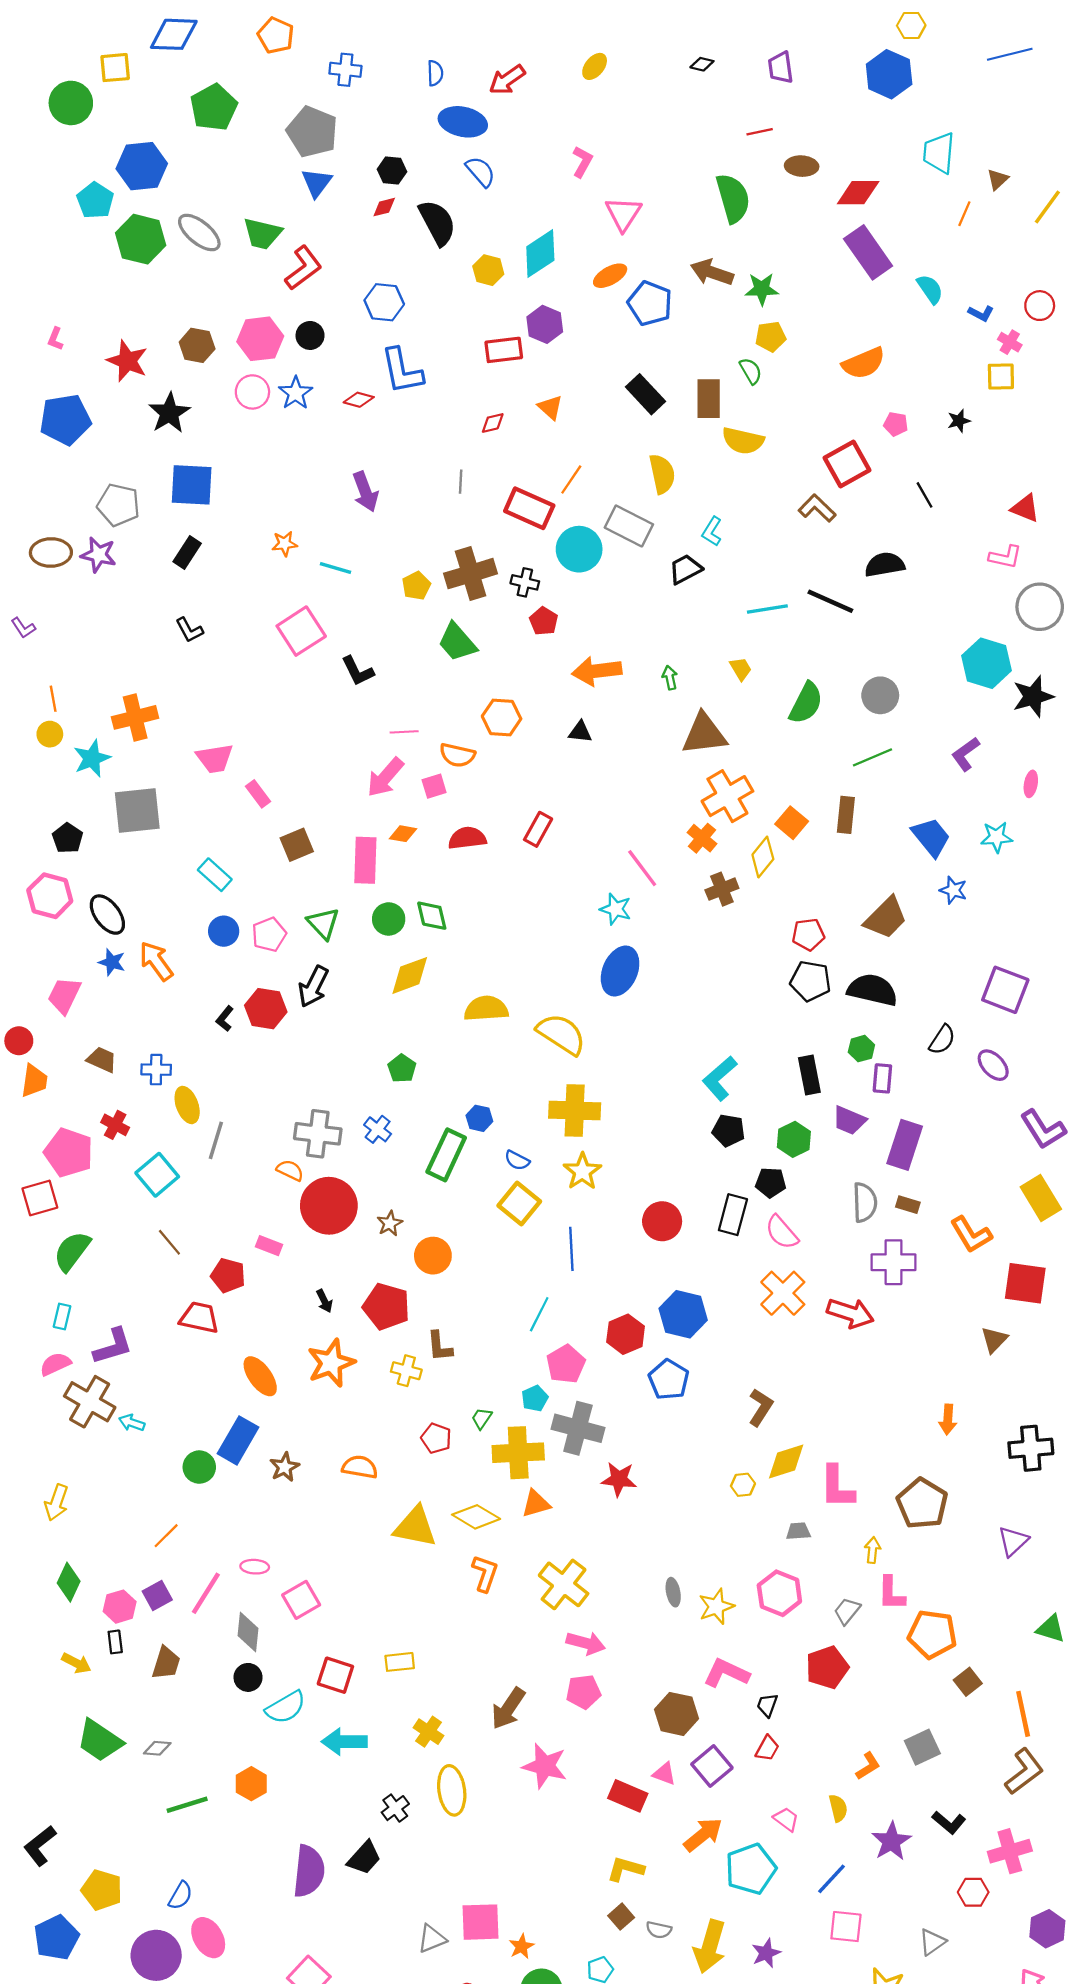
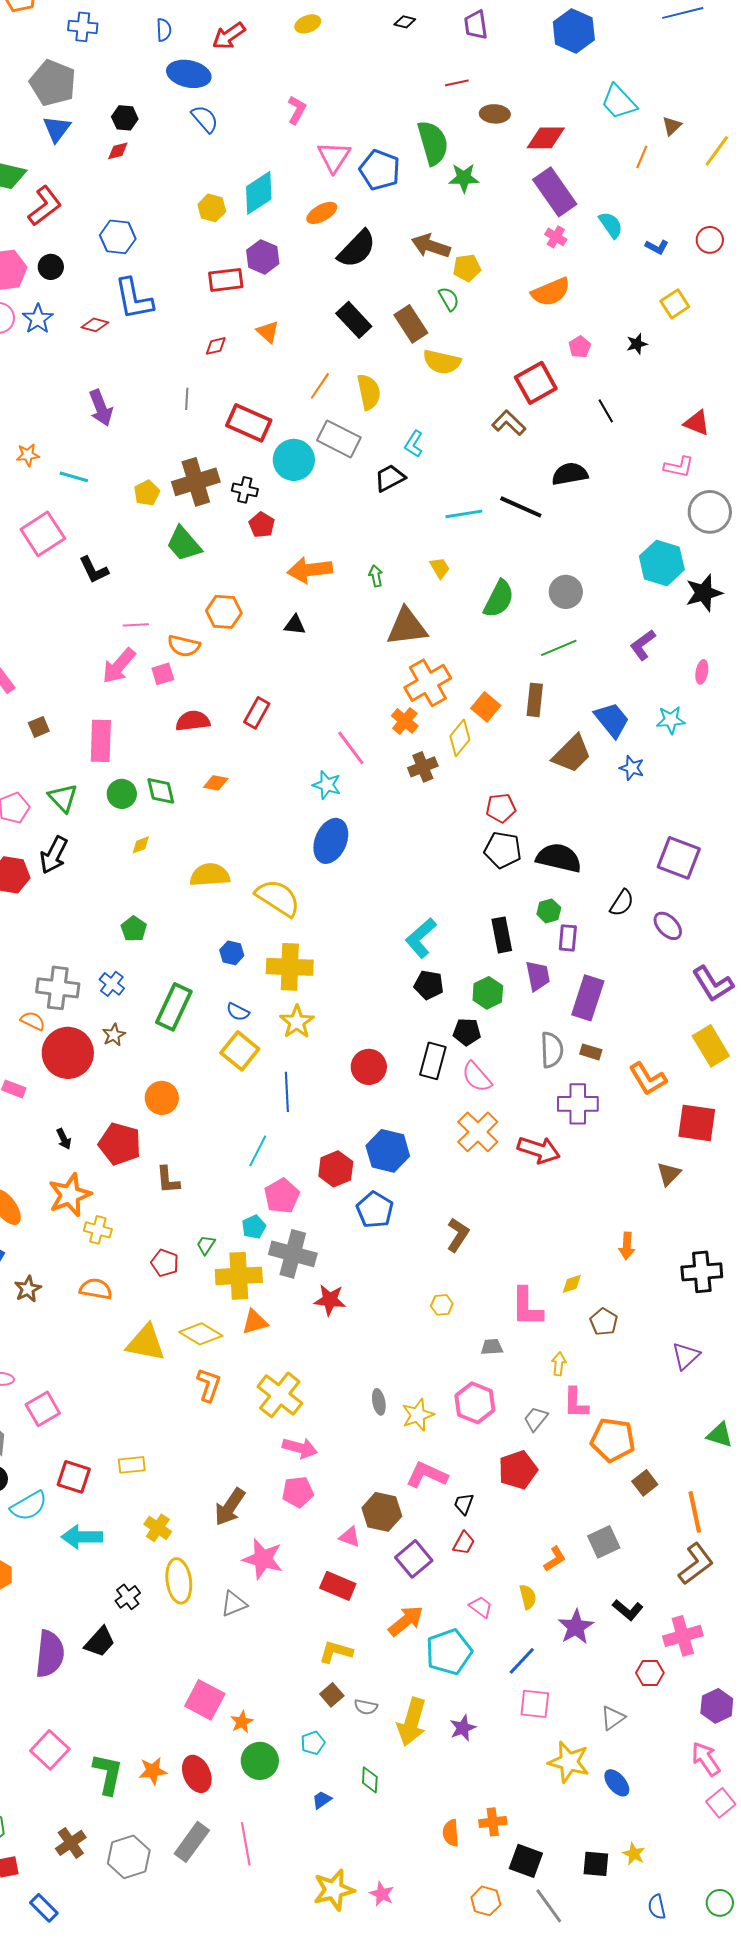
yellow ellipse: (595, 66) -> (308, 24), turned 30
cyan trapezoid: (939, 153) -> (619, 102), turned -48
black semicircle: (437, 223) -> (357, 249), moved, turned 72
brown arrow: (712, 272) -> (431, 246), moved
green star: (762, 289) -> (464, 178), moved
blue pentagon: (650, 303) -> (380, 170), moved
pink cross: (1010, 342) -> (556, 237), moved
yellow square: (1001, 376) -> (675, 304), turned -32
brown rectangle: (709, 399) -> (411, 324), turned -33
pink pentagon: (896, 424) -> (580, 347), turned 30
orange line: (571, 479) -> (320, 386), moved
orange diamond: (403, 834) -> (216, 783), moved
brown square: (297, 845) -> (39, 727), size x0.7
brown trapezoid: (886, 918) -> (572, 754), moved
yellow diamond: (410, 975) -> (141, 845), size x0.5
blue hexagon: (479, 1118) -> (232, 953), moved
purple trapezoid: (849, 1120) -> (538, 976), turned -124
brown star: (390, 1223) -> (114, 1035), moved
yellow cross: (406, 1371) -> (98, 1230), moved
yellow diamond: (786, 1462) -> (572, 1284), moved, size x0.6
brown pentagon: (922, 1504) -> (604, 1322), size x0.6
pink triangle: (664, 1774) -> (350, 1537), moved
pink square: (481, 1922) -> (205, 1700), turned 30
gray triangle: (432, 1939) -> (234, 1604), moved

